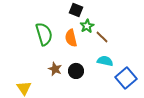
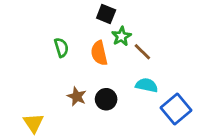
green semicircle: (44, 34) -> (61, 48), size x0.6

